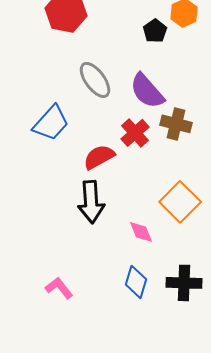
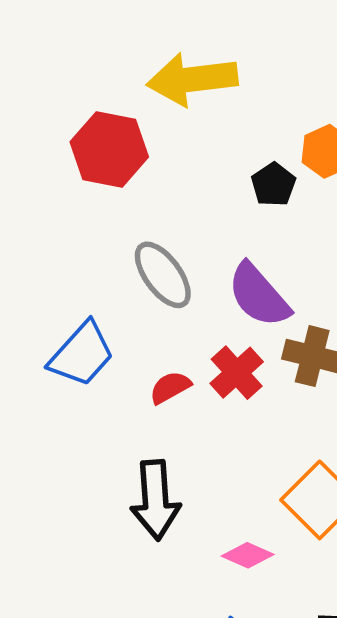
red semicircle: (99, 157) -> (170, 387), moved, size x0.7
pink diamond: (141, 232) -> (248, 555), turned -44

